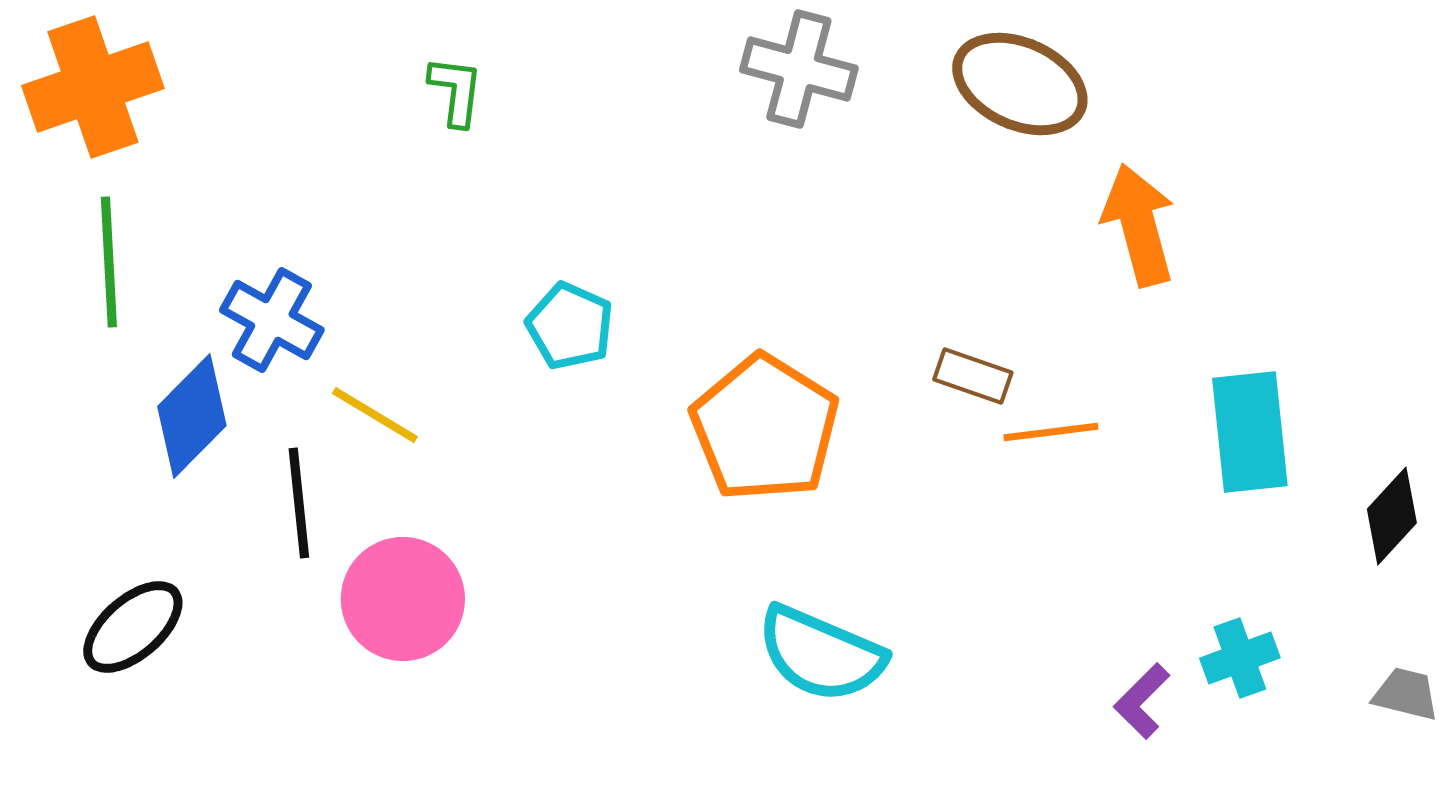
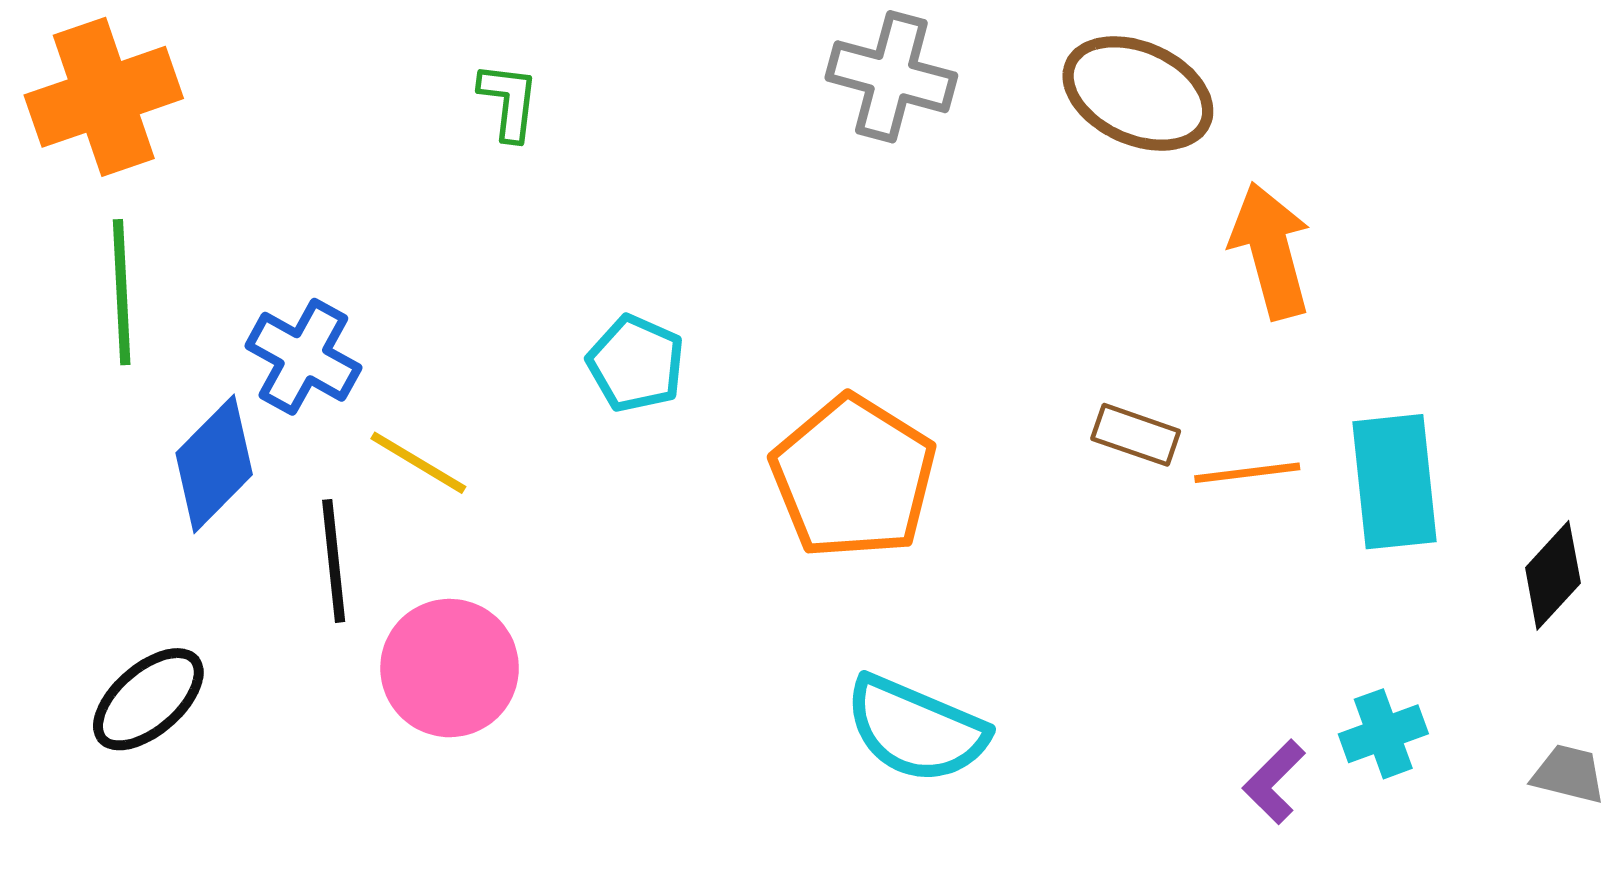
brown rectangle: (973, 376) -> (1136, 435), moved
orange line: (1051, 432) -> (1247, 473), moved

